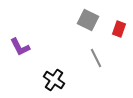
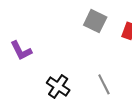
gray line: (96, 58) -> (104, 84), moved

